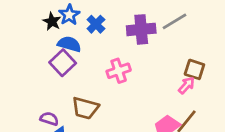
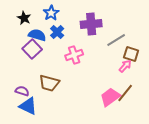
blue star: (69, 15) -> (51, 13), moved
gray line: (175, 21) -> (116, 40), moved
blue cross: (96, 24) -> (57, 32), moved

